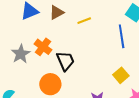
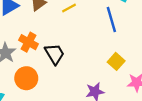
orange circle: (50, 84) -> (26, 78), moved

